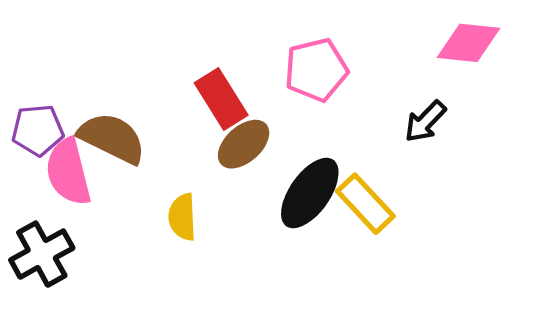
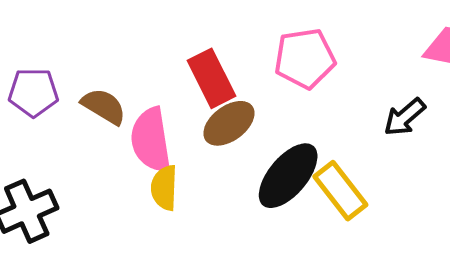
brown semicircle: (112, 138) -> (104, 106), size x0.7
pink semicircle: (68, 172) -> (151, 140), moved

